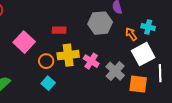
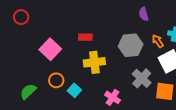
gray hexagon: (100, 23) -> (131, 45), moved
orange circle: (46, 61) -> (56, 80), moved
pink cross: (91, 61) -> (113, 97), moved

